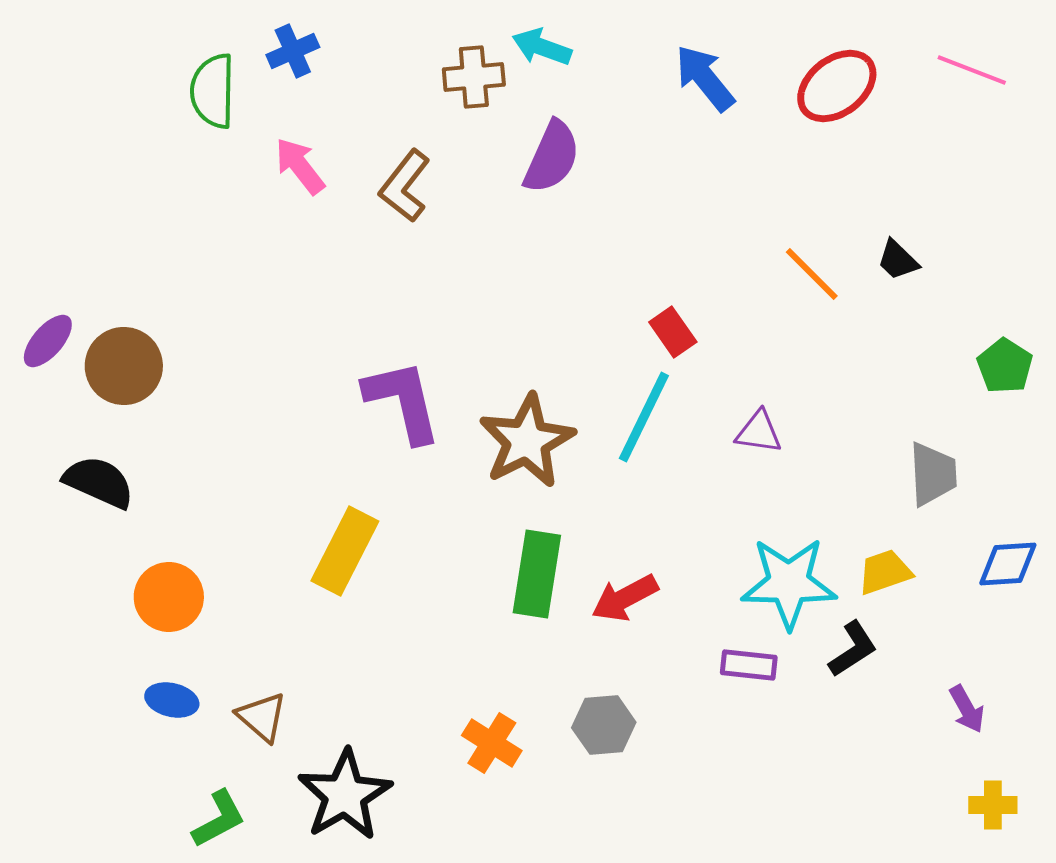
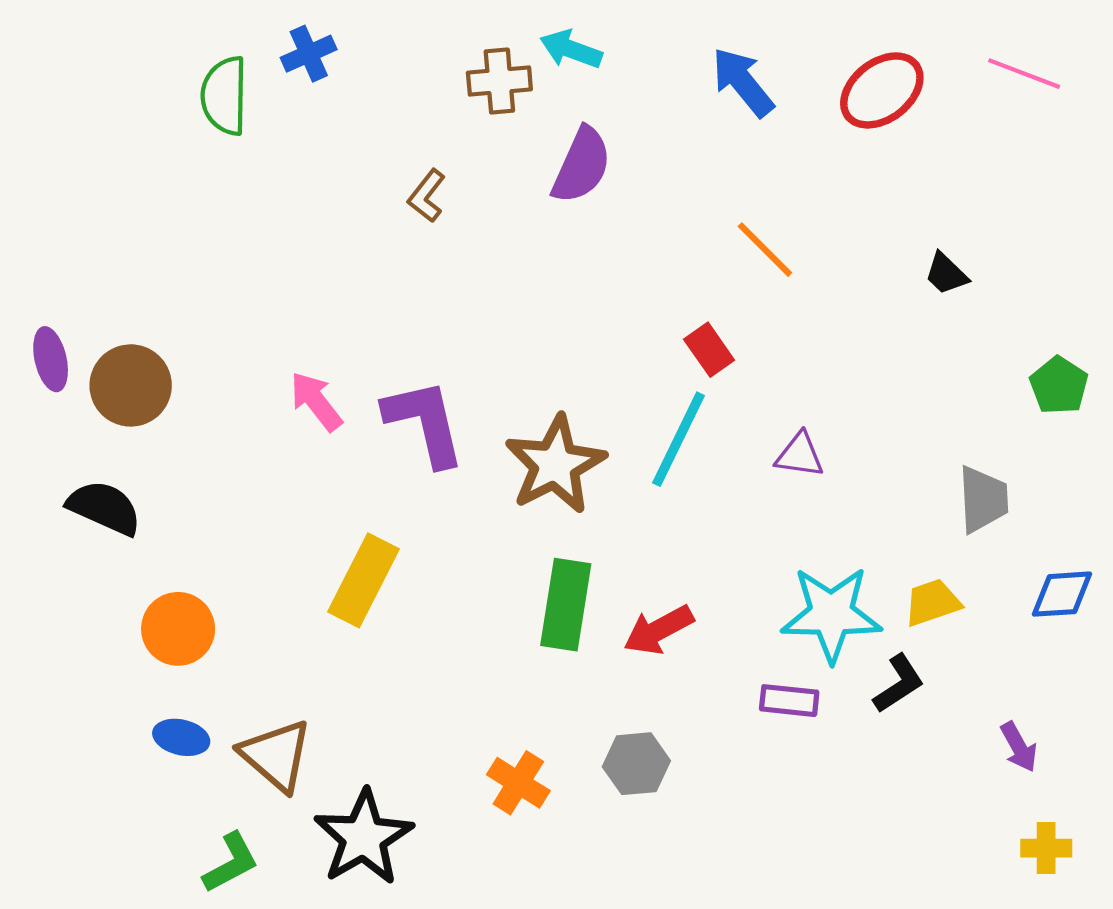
pink arrow: (300, 166) -> (316, 401), moved
brown L-shape: (405, 186) -> (427, 196), size x0.7
orange line: (812, 274) -> (765, 250), moved
purple ellipse: (48, 341) -> (51, 359), turned -54
brown triangle: (262, 717) -> (276, 755), size x1.4

